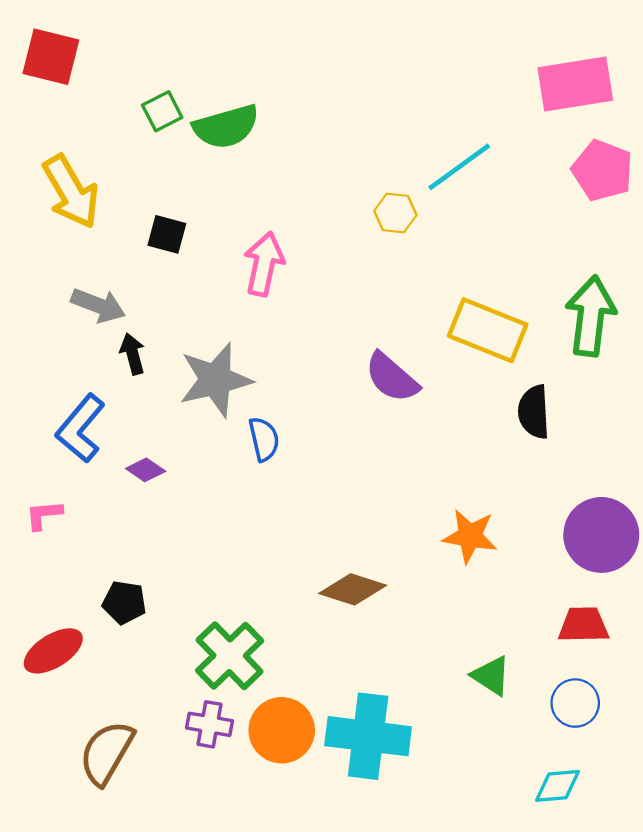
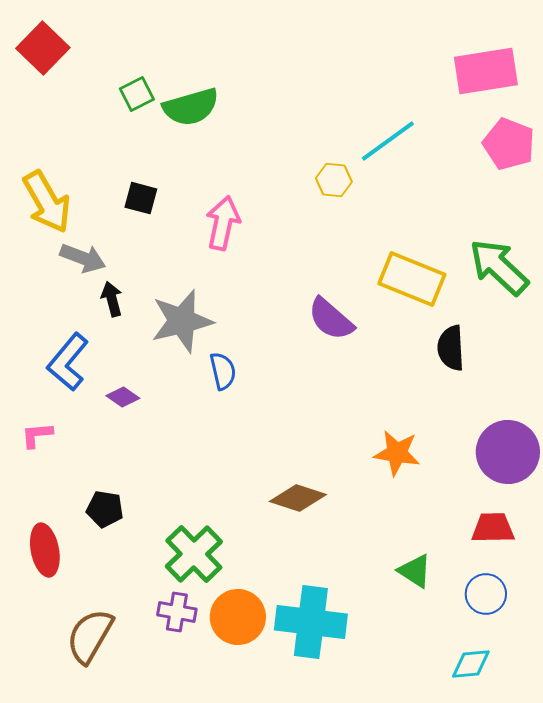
red square: (51, 57) -> (43, 48), turned 30
yellow arrow: (71, 192) -> (47, 202), moved
green arrow: (591, 316) -> (499, 267), turned -54
red ellipse: (53, 651) -> (45, 550), turned -69

